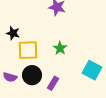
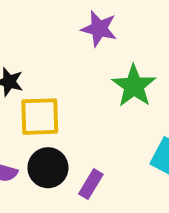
green star: (60, 48) -> (134, 86), moved, size x1.5

